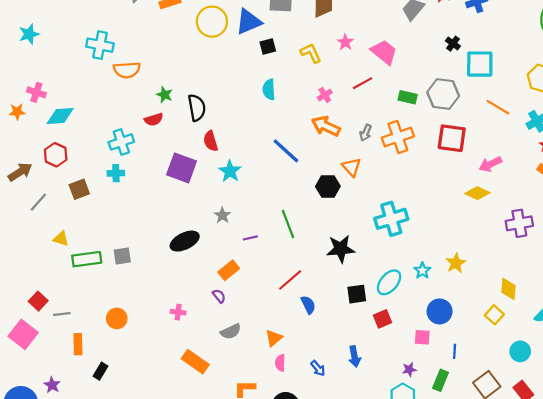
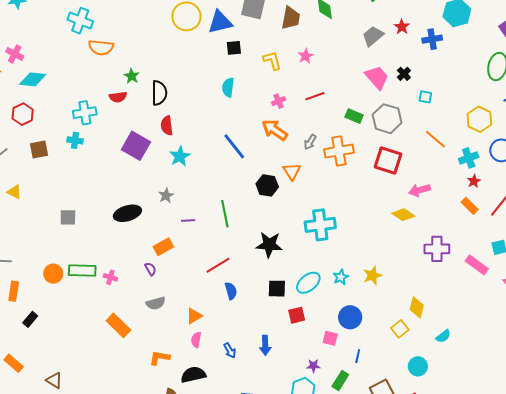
pink trapezoid: (384, 52) -> (377, 77), moved
cyan square: (480, 64) -> (425, 97), size x0.5
green rectangle: (87, 259) -> (82, 270), moved

